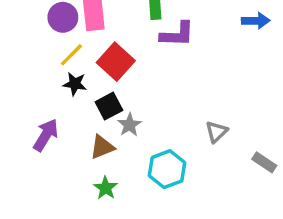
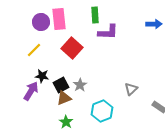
yellow line: (71, 55) -> (34, 50), moved
black star: (75, 84) -> (42, 76), moved
black square: (109, 106) -> (61, 85), moved

